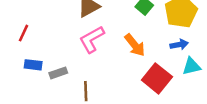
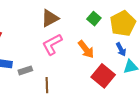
blue arrow: (179, 45) -> (121, 49), turned 72

